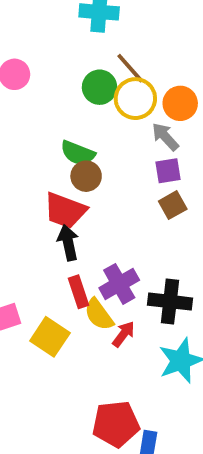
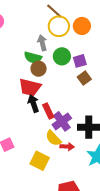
green circle: (100, 87) -> (62, 56), moved
gray arrow: (165, 137) -> (42, 43), moved, turned 35
red rectangle: (79, 292) -> (48, 111), moved
red arrow: (124, 334) -> (67, 147), turned 64
yellow square: (50, 337) -> (40, 161), moved

